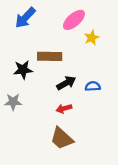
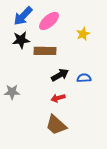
pink ellipse: (74, 20) -> (49, 21), moved
black star: (23, 70) -> (21, 40), moved

